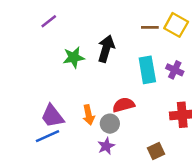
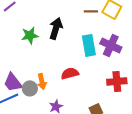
purple cross: (175, 70) -> (111, 45), size x1.5
gray circle: (110, 124) -> (30, 88), moved

